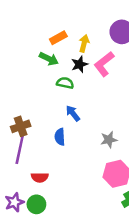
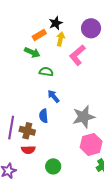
black star: (80, 64) -> (56, 23), moved
brown cross: (21, 126) -> (27, 131), moved, turned 35
gray star: (109, 140) -> (84, 117), size x1.6
green circle: (36, 204) -> (53, 166), moved

